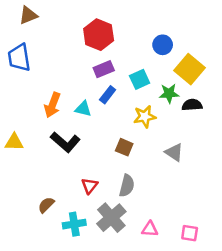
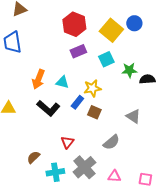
blue circle: (163, 45) -> (134, 23), moved
yellow square: (190, 69) -> (111, 30), moved
blue rectangle: (108, 95) -> (77, 102), moved
yellow star: (145, 117) -> (92, 88), moved
gray semicircle: (127, 186) -> (111, 142), moved, turned 36

